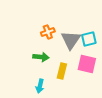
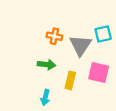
orange cross: (48, 32) -> (54, 36), turned 32
cyan square: (89, 39) -> (103, 34), moved

